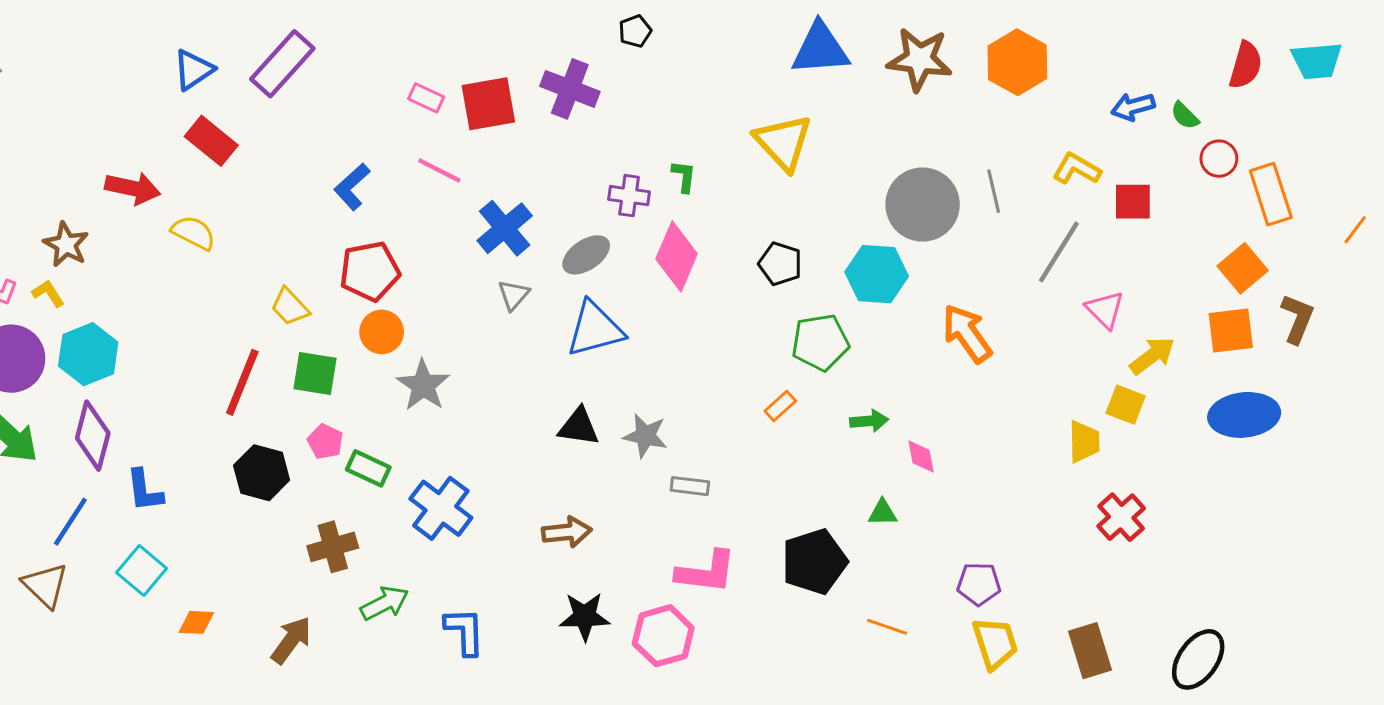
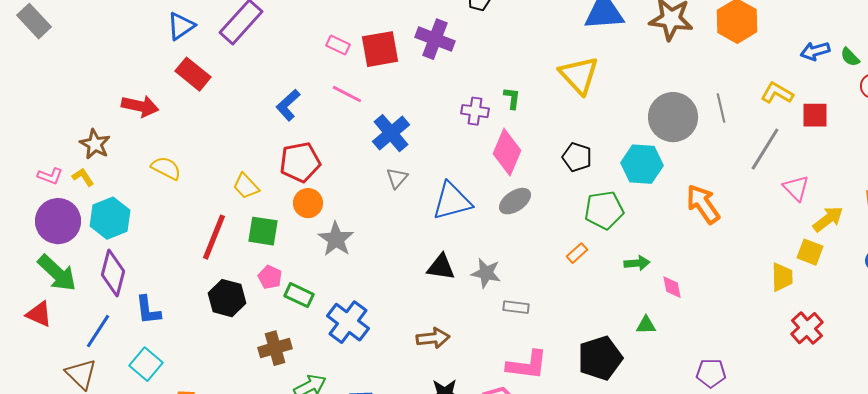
yellow semicircle: (193, 233) -> (166, 168), moved
gray ellipse: (586, 255) -> (515, 201), moved

